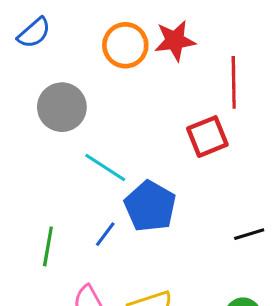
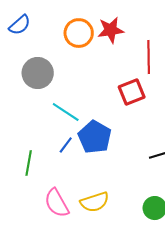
blue line: (105, 234) -> (66, 145), moved

